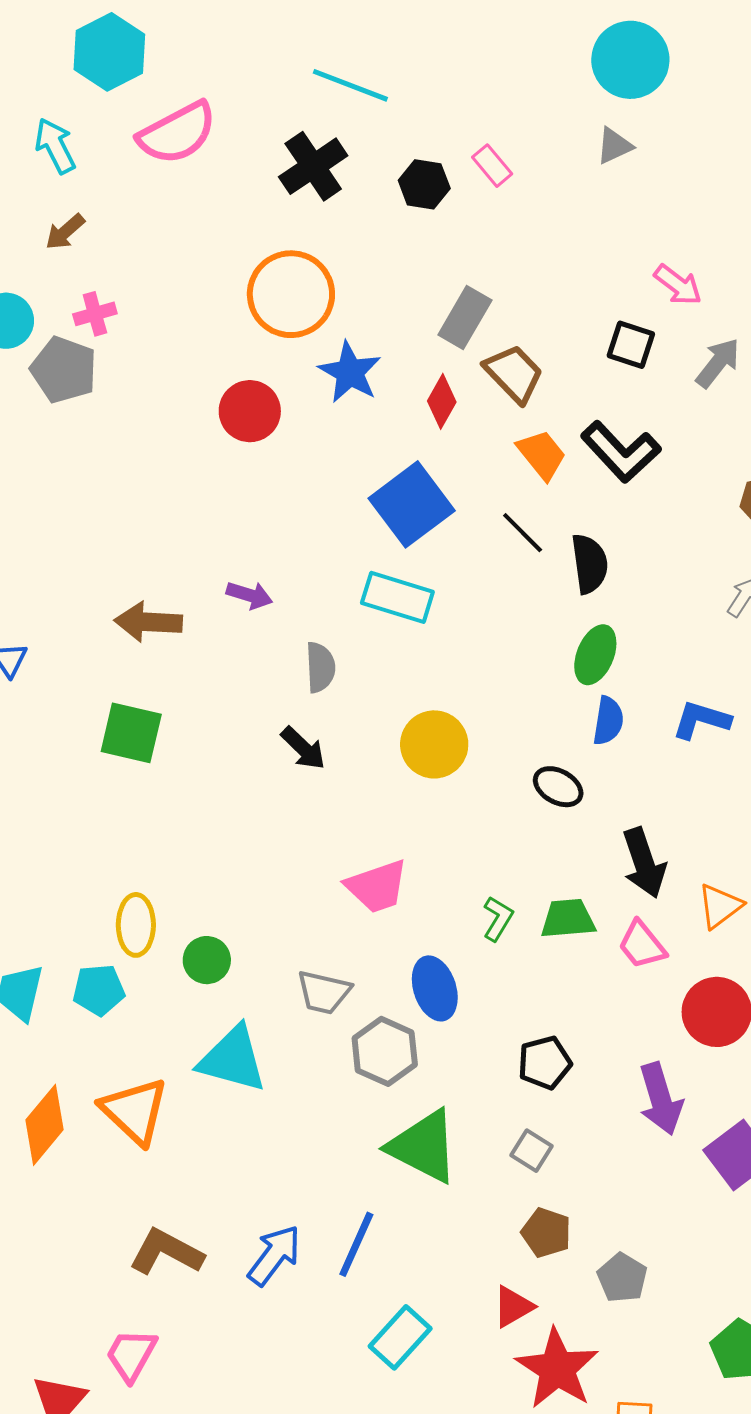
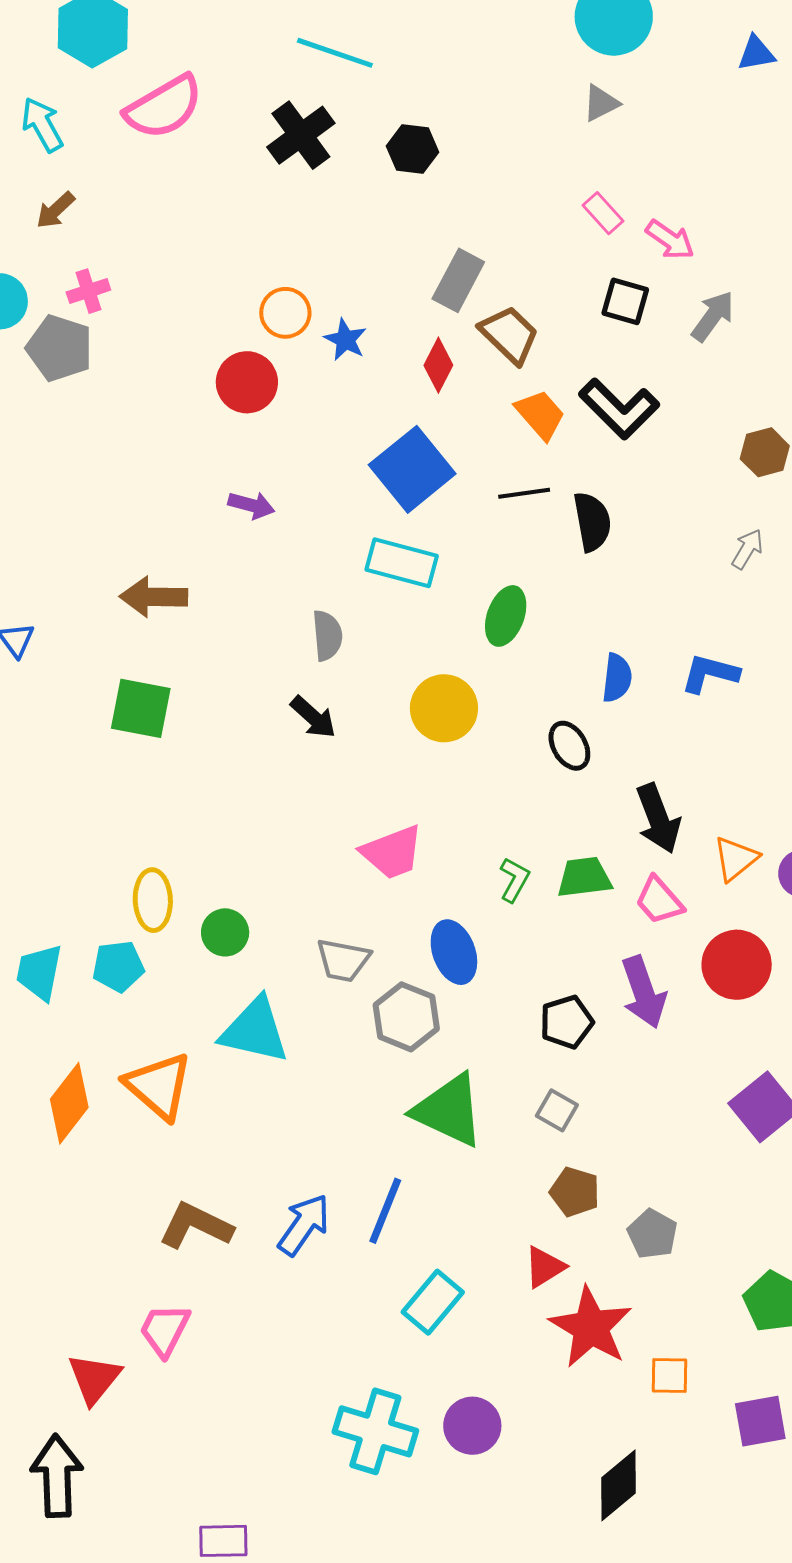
pink rectangle: (492, 166) -> (603, 213), moved
orange circle: (291, 294) -> (285, 313), moved, size x0.6
blue star: (350, 372) -> (345, 340), size x0.7
black line: (523, 533) -> (524, 493), turned -51
purple arrow: (249, 595) -> (251, 505), moved
green ellipse: (595, 655) -> (506, 616), moved
black ellipse: (558, 787) -> (569, 746), turned 33
purple arrow: (661, 1099) -> (644, 992), moved

